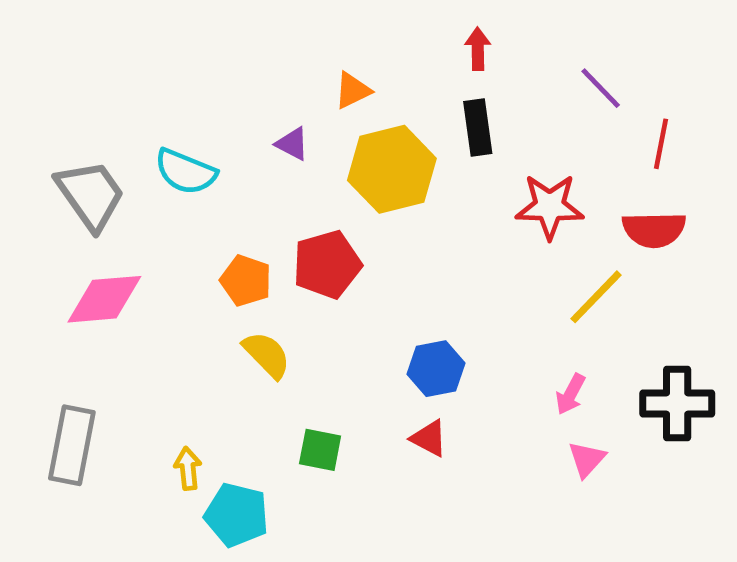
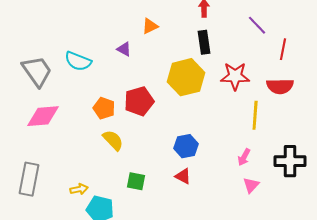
yellow hexagon: (392, 169) -> (186, 77), moved
yellow line: (596, 297) -> (255, 115), turned -40
yellow arrow: (188, 468) -> (79, 189), turned 84

